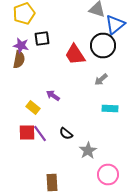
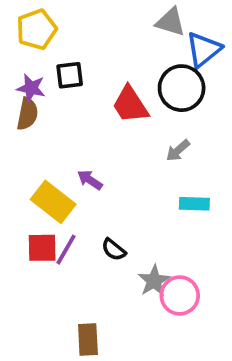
yellow rectangle: (33, 108) -> (53, 202), size x1.6
purple line: (40, 134) -> (66, 250), turned 66
pink circle: (108, 174) -> (180, 295), moved

